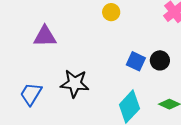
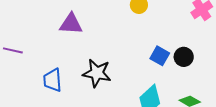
blue trapezoid: (31, 94) -> (53, 80), turned -40

